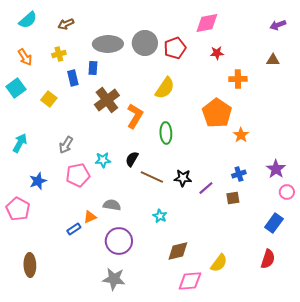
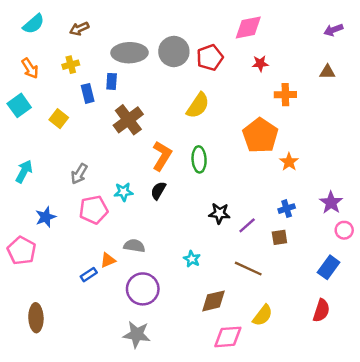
orange L-shape: (135, 116) -> (162, 156), moved
brown line: (152, 177) -> (248, 269), moved

